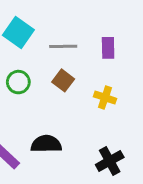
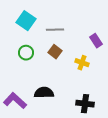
purple rectangle: (108, 48) -> (96, 41), moved, turned -32
black cross: (110, 161) -> (85, 104), turned 36

